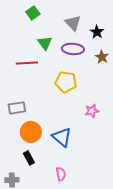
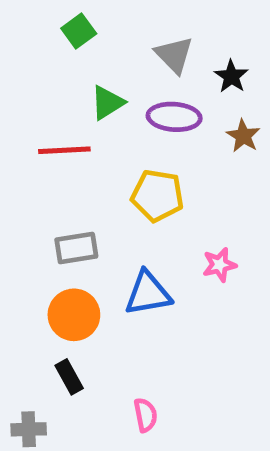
green triangle: (45, 43) -> (107, 103), turned 35
gray rectangle: (17, 108) -> (76, 248), moved
blue triangle: (62, 137) -> (148, 293), moved, turned -50

